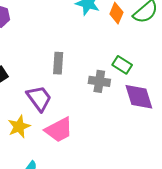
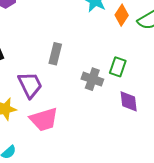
green rectangle: (122, 65) -> (118, 67), turned 66
purple diamond: (139, 97) -> (129, 101), size x0.7

